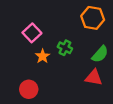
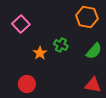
pink square: (32, 33) -> (21, 24), moved
red triangle: (94, 78) -> (93, 85), moved

